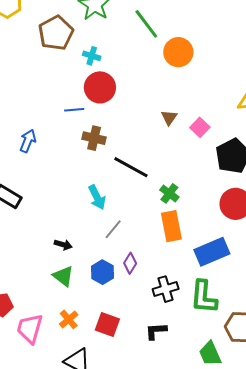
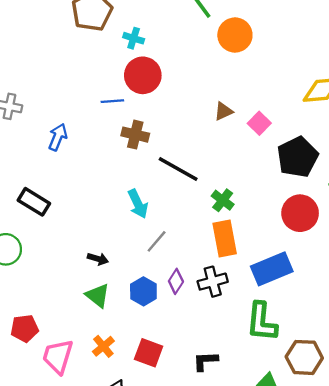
brown triangle: (169, 118) -> (223, 111), turned 30
black cross: (166, 289) -> (213, 282), moved

